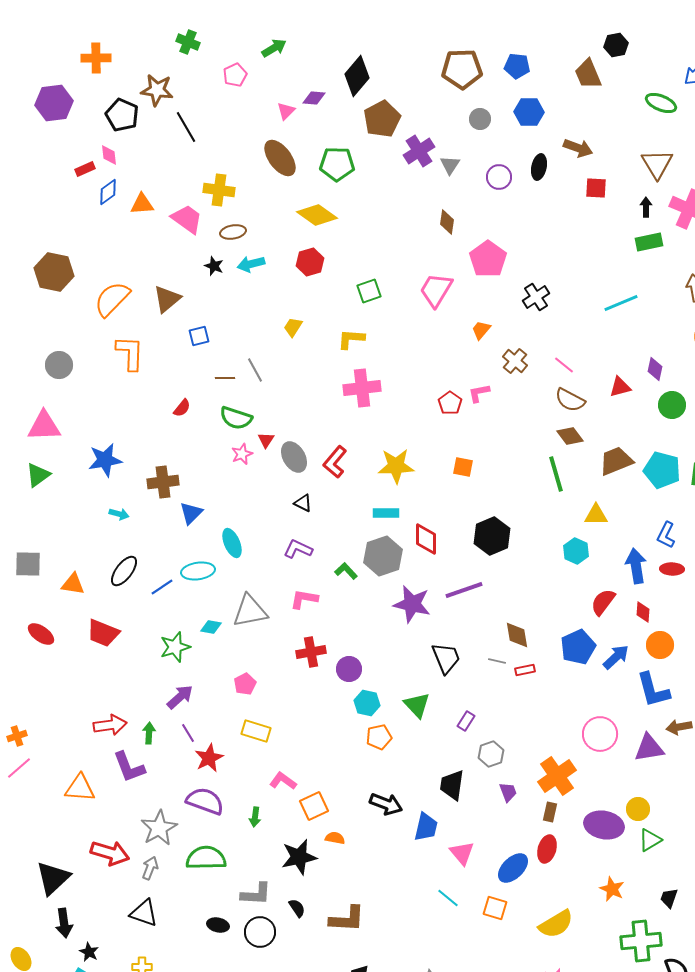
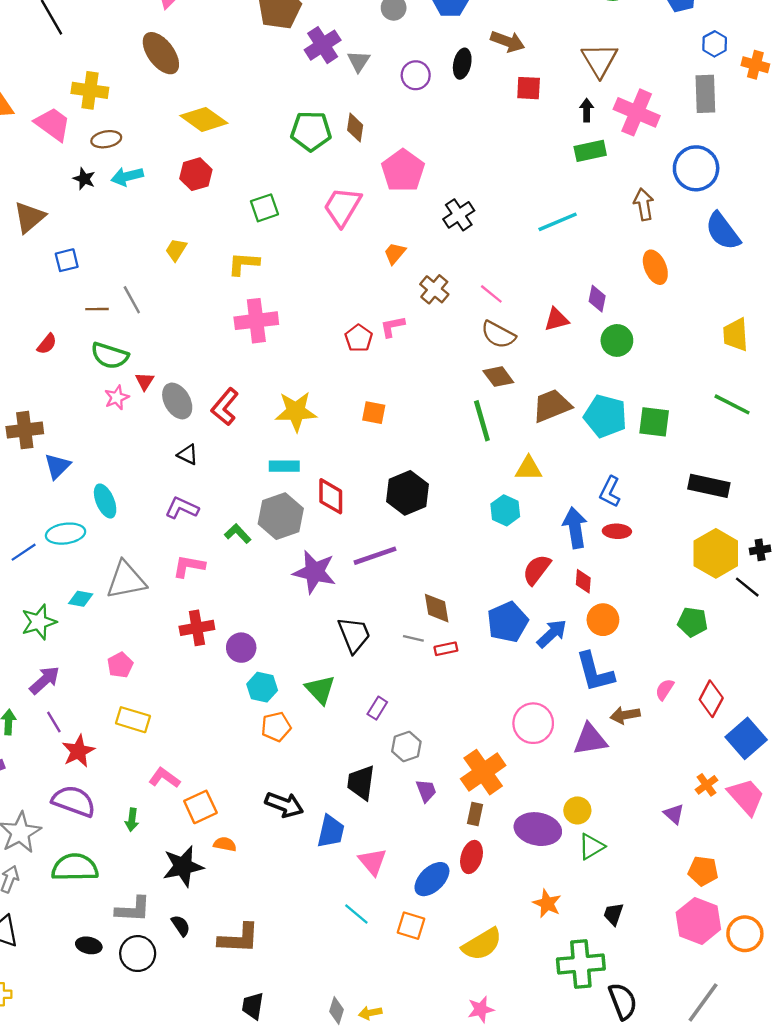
green pentagon: (337, 164) -> (311, 131), moved

